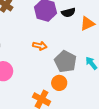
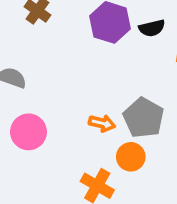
orange arrow: (40, 46) -> (102, 123), moved

